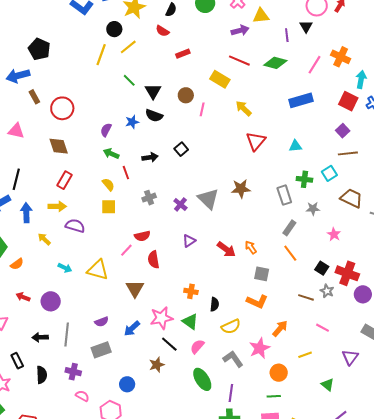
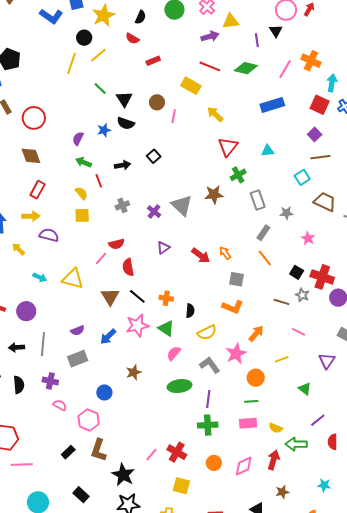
green cross: (304, 179) -> (238, 175), moved, turned -35
black line: (169, 344) -> (137, 296), moved
green ellipse: (202, 379) -> (179, 386), turned -65

